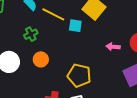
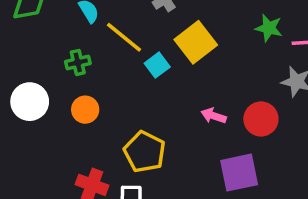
cyan square: (75, 26) -> (157, 65), turned 32

